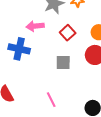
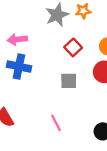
pink arrow: (35, 26) -> (17, 39), moved

